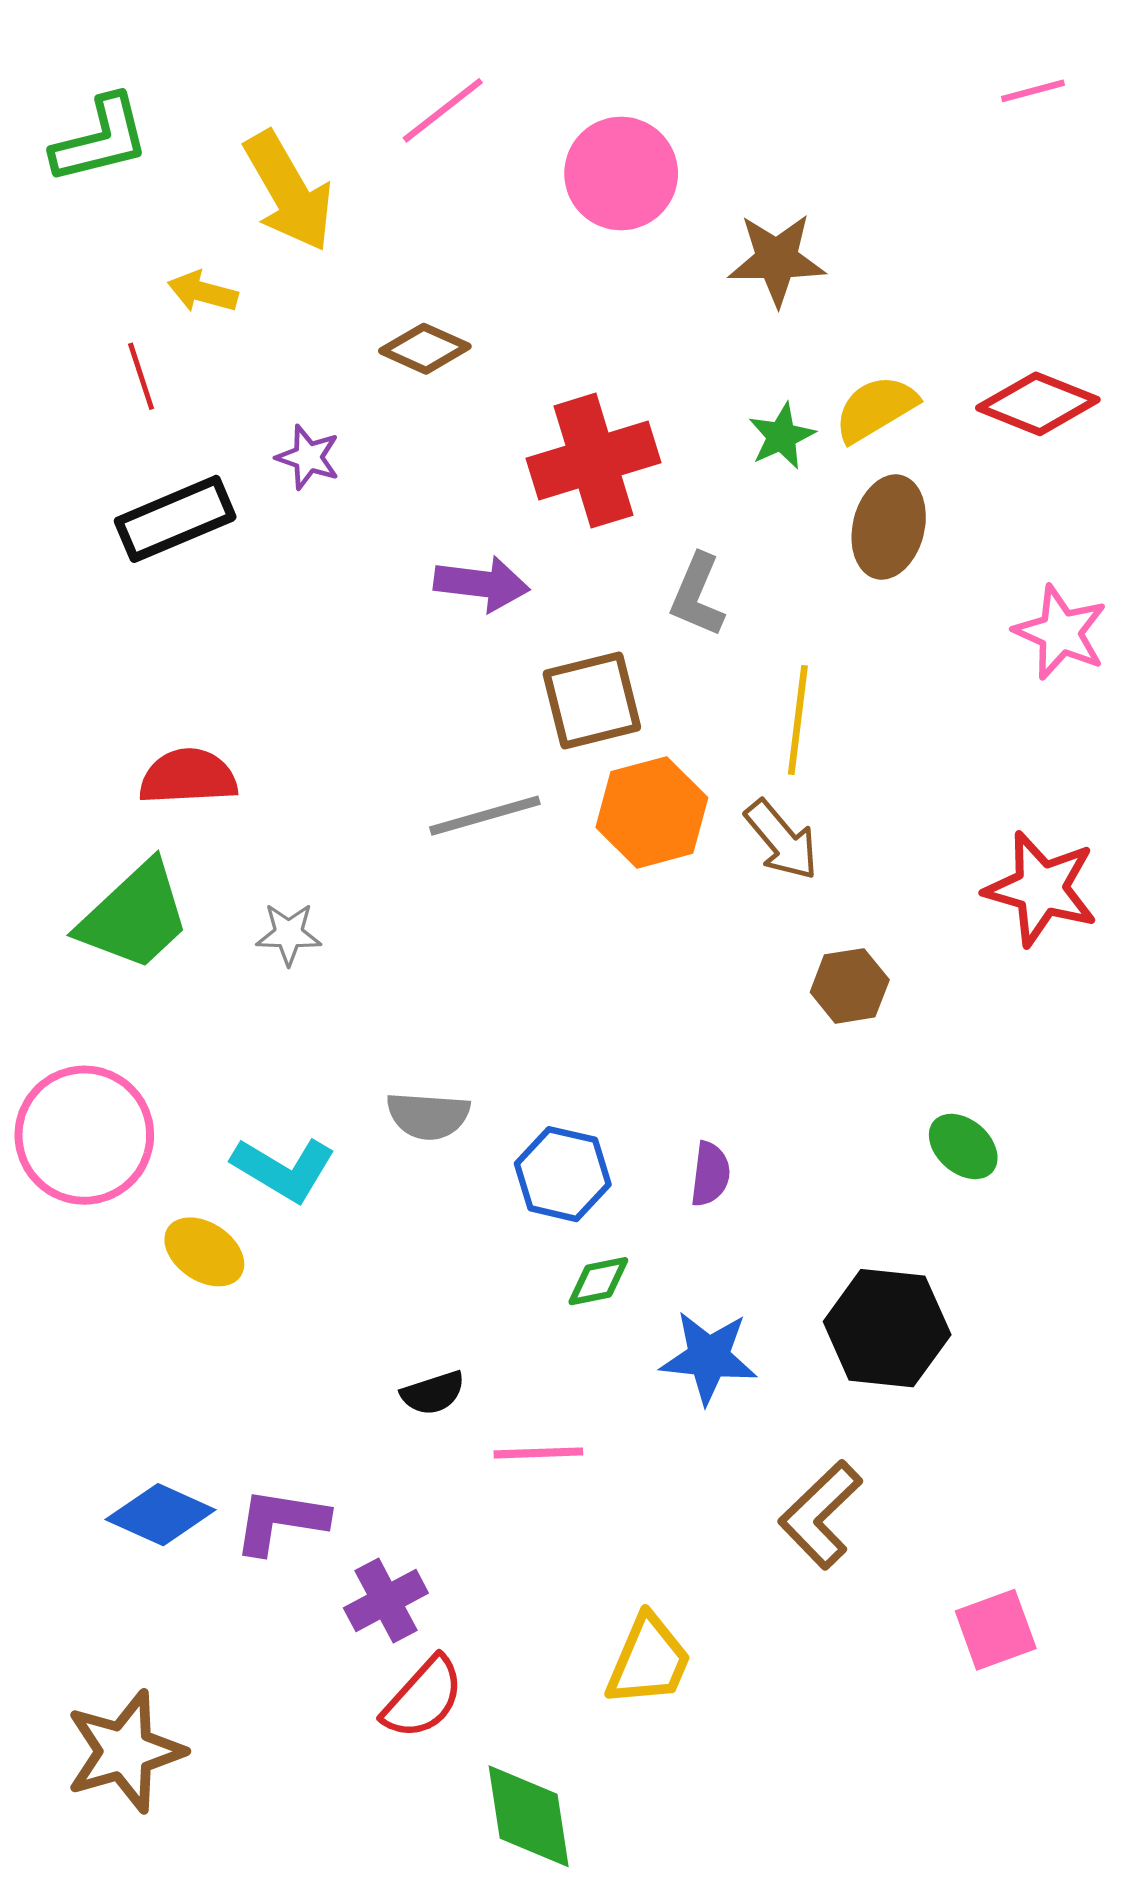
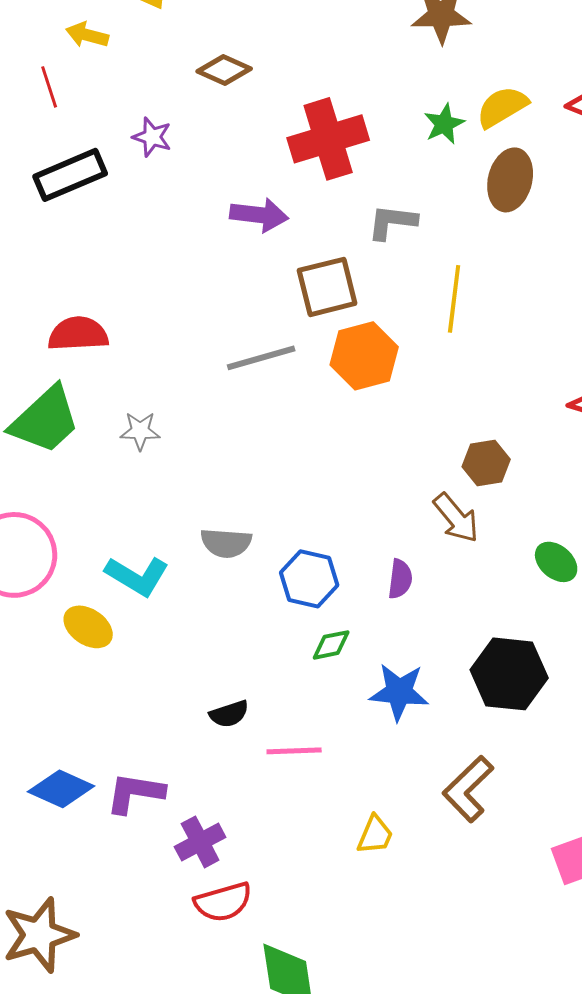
gray L-shape: (697, 595) -> (392, 222), turned 74
brown arrow: (782, 840) -> (456, 518), moved
yellow trapezoid: (649, 1661) -> (375, 835), moved, size x0.7
red semicircle: (423, 1698) -> (223, 902), turned 32

